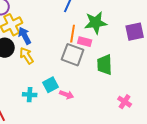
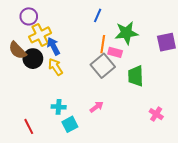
gray square: (73, 55) -> (103, 66), turned 30
cyan square: (51, 85) -> (70, 124), moved
pink arrow: (67, 95) -> (97, 107), turned -56

